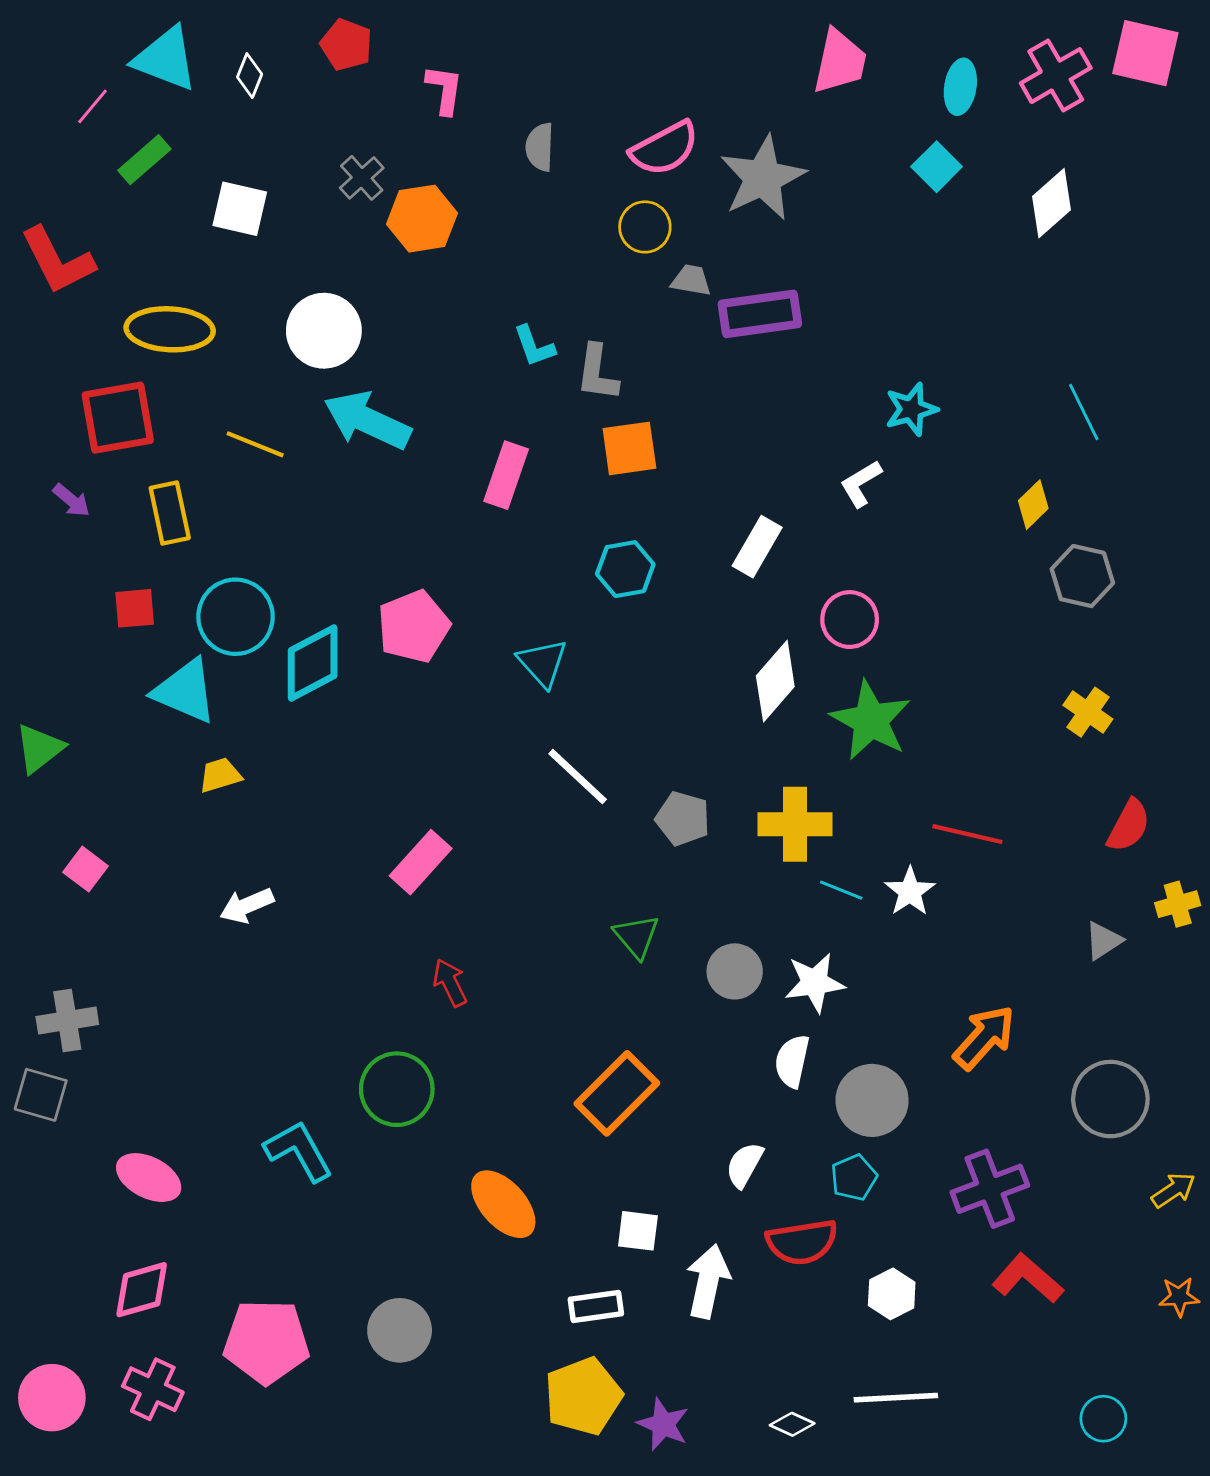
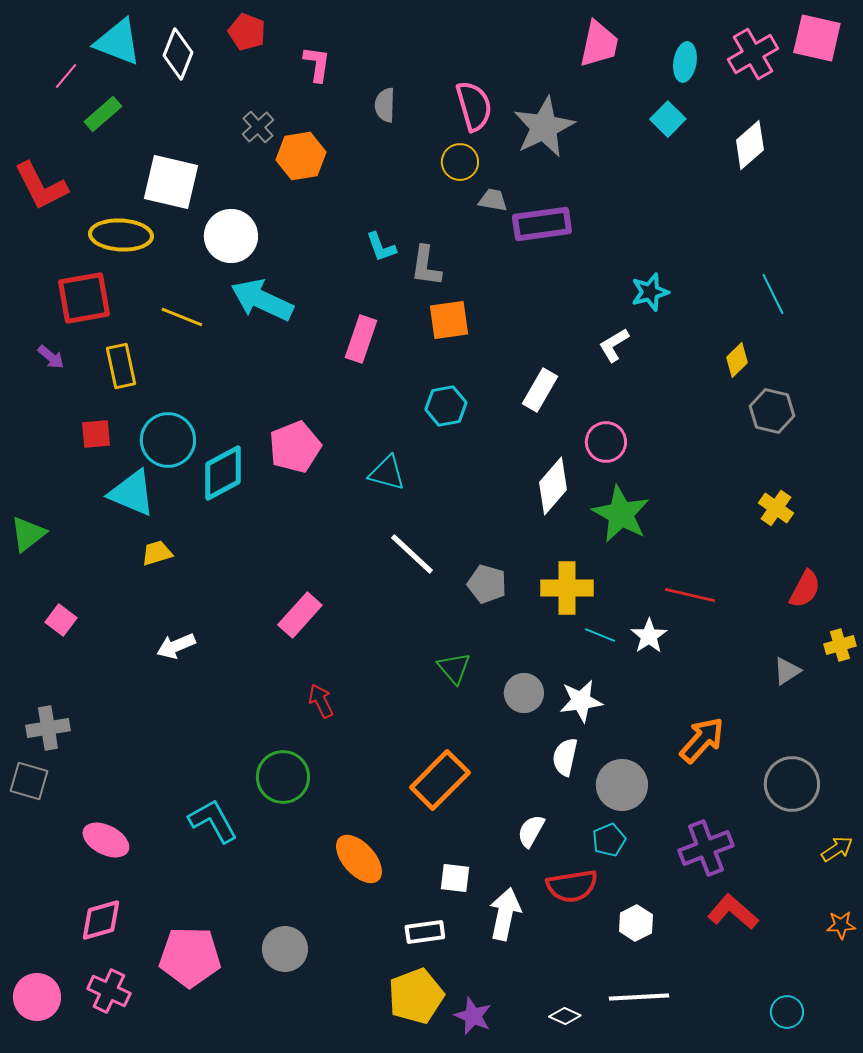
white diamond: (250, 76) -> (178, 54), size x1.6
pink semicircle: (665, 148) -> (474, 106), turned -78
white square: (240, 209) -> (171, 182), moved, size x1.4
cyan triangle: (543, 663) -> (387, 473), turned -33

